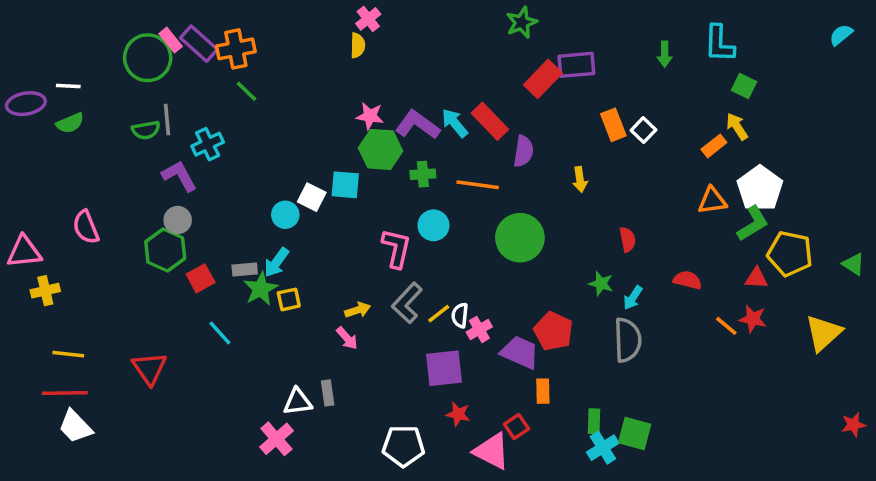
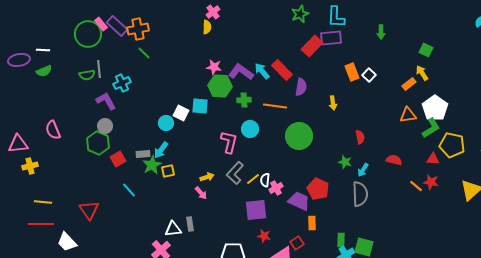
cyan L-shape: (719, 44) -> (336, 17), moved
white trapezoid: (75, 426) -> (67, 242), moved

